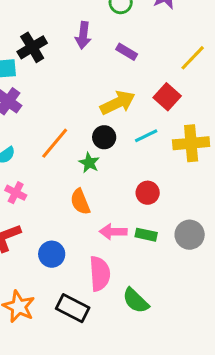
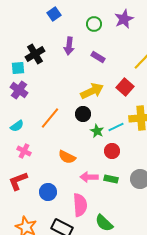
cyan line: (146, 136) -> (116, 127), moved
green star: (89, 163) -> (97, 131), moved
orange semicircle: (80, 202) -> (67, 157), turned -42

